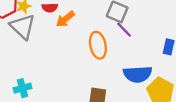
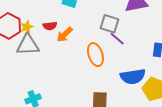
gray triangle: (23, 27) -> (28, 45), turned -40

